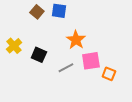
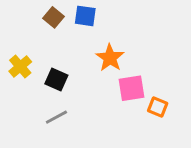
gray line: (66, 68) -> (56, 117), moved

